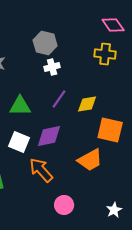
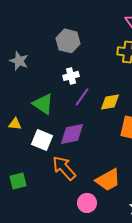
white cross: (52, 67) -> (71, 76), moved
green triangle: (20, 106) -> (43, 104), turned 35
orange trapezoid: (90, 160) -> (108, 180), moved

